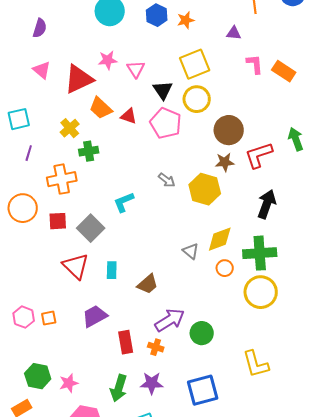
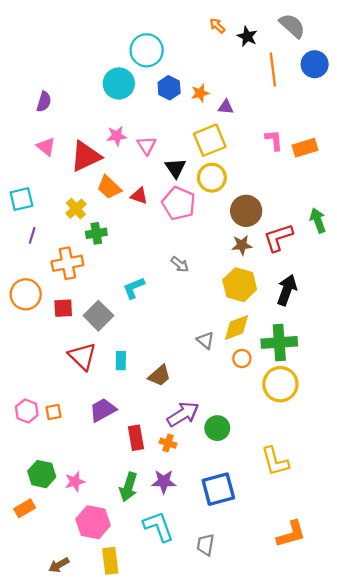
purple triangle: (234, 33) -> (226, 107), moved
orange rectangle: (284, 71) -> (305, 148), turned -50
yellow hexagon: (205, 189) -> (240, 285), moved

